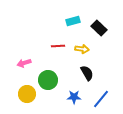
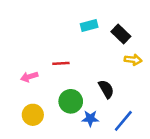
red line: (58, 46) -> (61, 63), moved
yellow arrow: (82, 49) -> (133, 60), moved
green circle: (48, 80) -> (71, 101), moved

